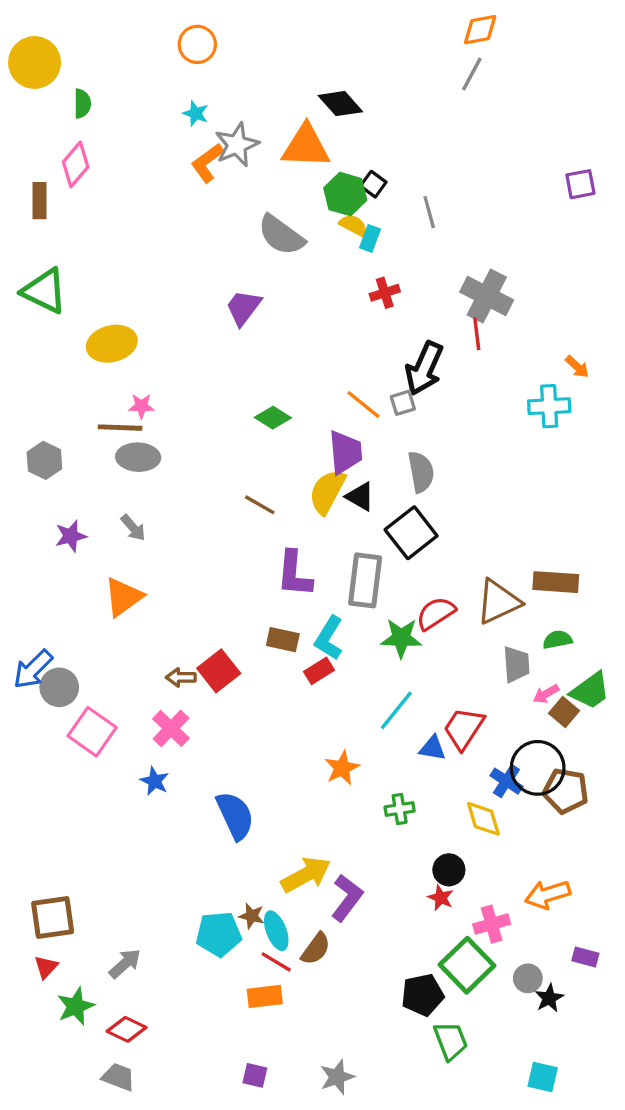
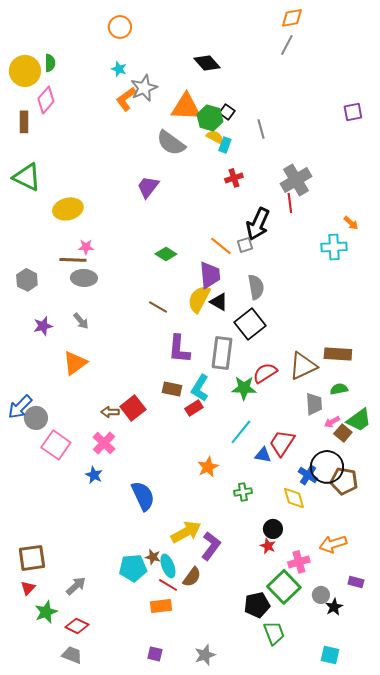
yellow circle: (35, 62) -> (25, 71), moved
orange triangle: (306, 146) -> (186, 107), moved
gray cross: (487, 296) -> (296, 180), turned 32

